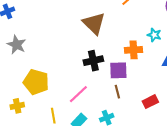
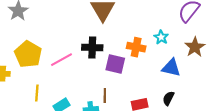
brown line: (117, 92) -> (105, 95), moved
pink line: (78, 94) -> (61, 60), moved

